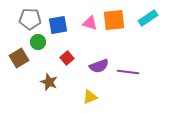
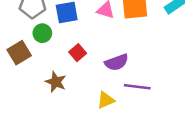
purple line: (128, 72) -> (137, 87), moved

